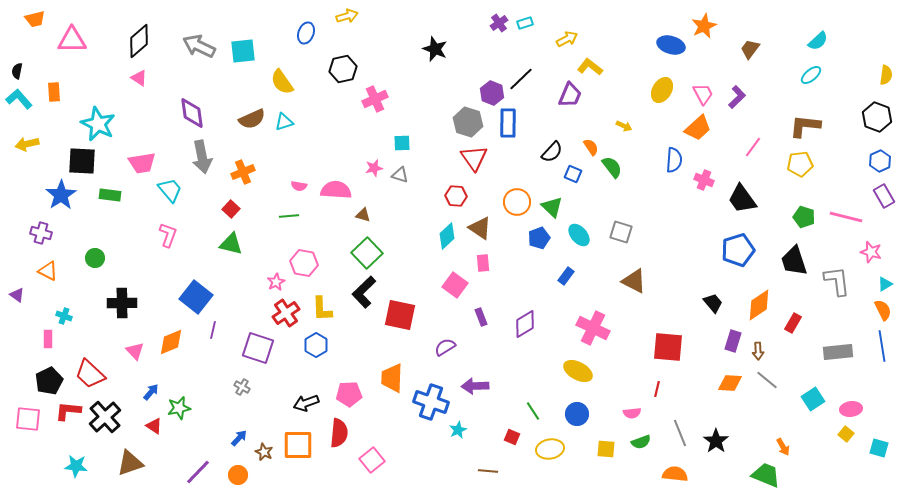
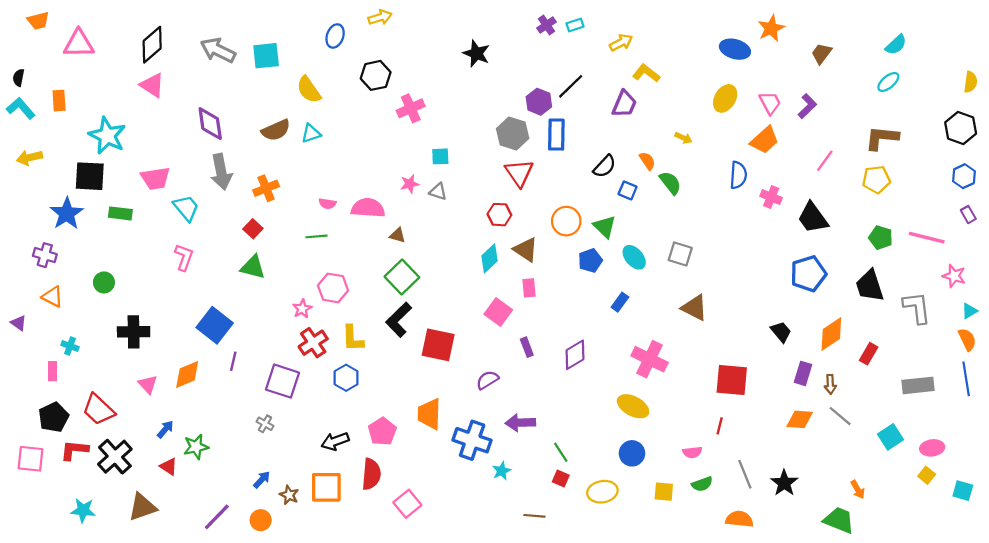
pink triangle: (139, 78) -> (152, 85), size x1.4
purple rectangle: (884, 196) -> (968, 215), size x0.7
pink pentagon: (349, 394) -> (382, 431), turned -30
green line: (533, 411) -> (561, 452), moved

